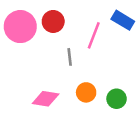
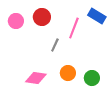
pink circle: (20, 27) -> (16, 21), size x0.6
gray line: (70, 57) -> (55, 45), turned 32

